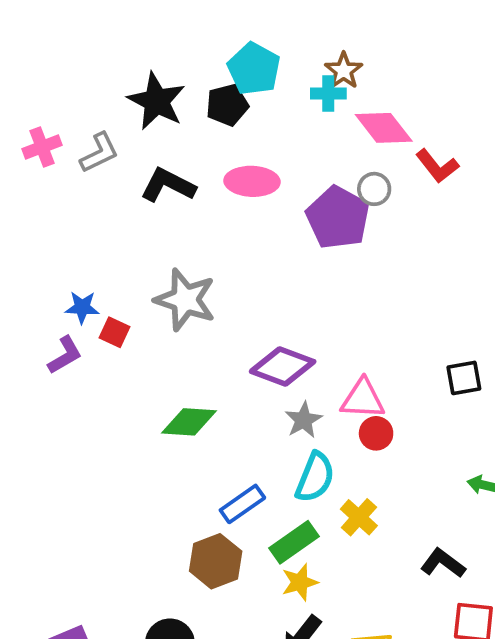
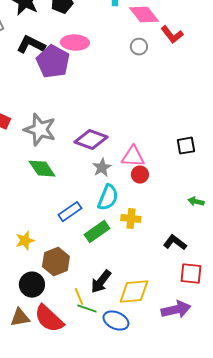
purple pentagon: (338, 218) -> (53, 62), moved
gray star: (185, 300) -> (40, 130), moved
green diamond: (189, 422) -> (42, 169), turned 52
yellow cross: (359, 517) -> (131, 219), turned -36
brown hexagon: (216, 561) -> (56, 262), moved
yellow star: (300, 582) -> (25, 241), moved

